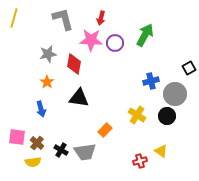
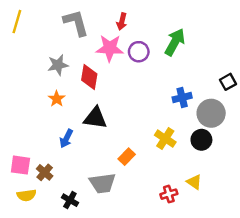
blue arrow: (41, 109) -> (66, 139), moved, turned 42
black cross: (61, 150) -> (70, 200), moved
yellow semicircle: (33, 162) -> (27, 195), moved

